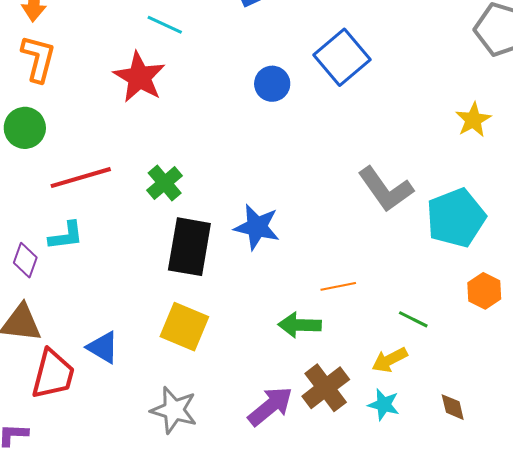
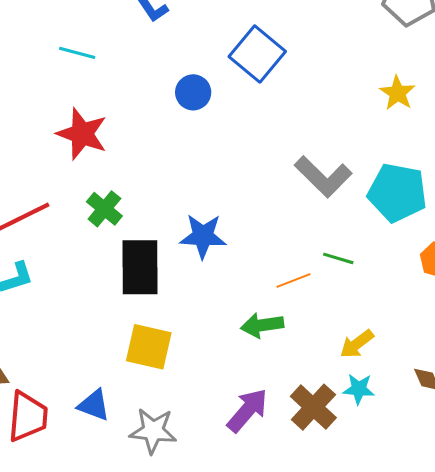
red star: (139, 77) -> (82, 134), moved
cyan pentagon: (456, 218) -> (397, 193), turned -30
green line: (413, 319) -> (338, 258), moved
blue triangle: (103, 347) -> (94, 405), moved
brown cross: (326, 388) -> (313, 407), moved

